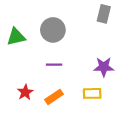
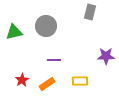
purple line: (54, 65) -> (54, 60), moved
purple star: (104, 67) -> (106, 56), moved

